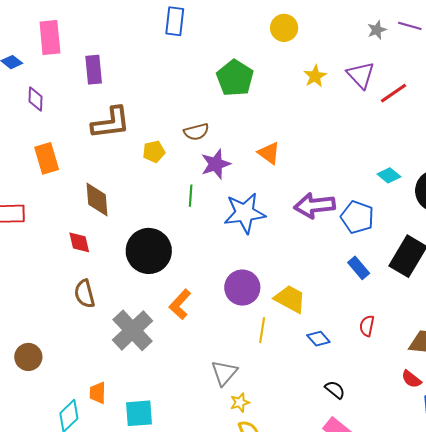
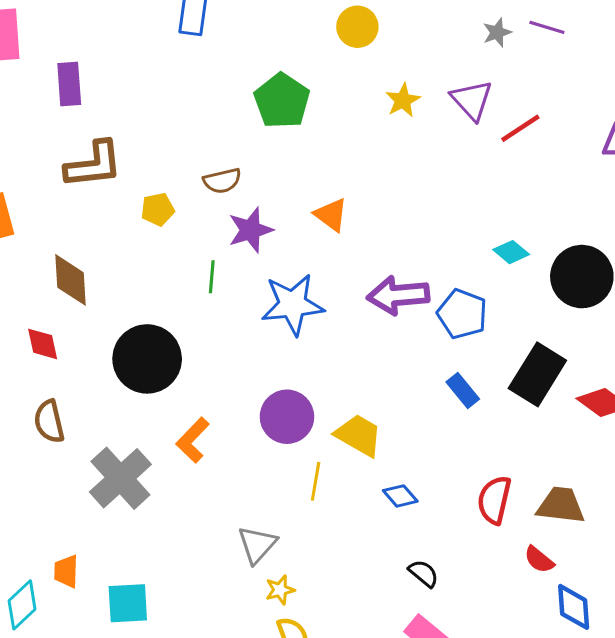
red semicircle: (367, 326) -> (494, 500), moved, size x1.5

